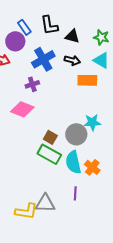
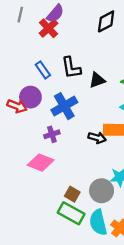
black triangle: (72, 36) -> (97, 80), turned -35
purple circle: (15, 41) -> (30, 97), moved
black arrow: (72, 60) -> (97, 138), moved

